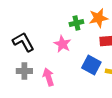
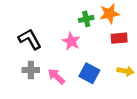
blue square: (91, 65) -> (89, 73), moved
pink arrow: (48, 77) -> (56, 76), turned -30

